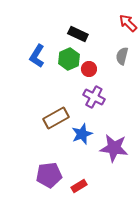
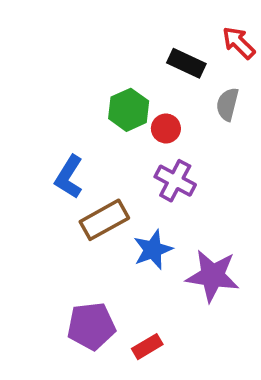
black rectangle: (78, 34) -> (186, 63), moved
blue L-shape: (37, 56) -> (69, 177), moved

